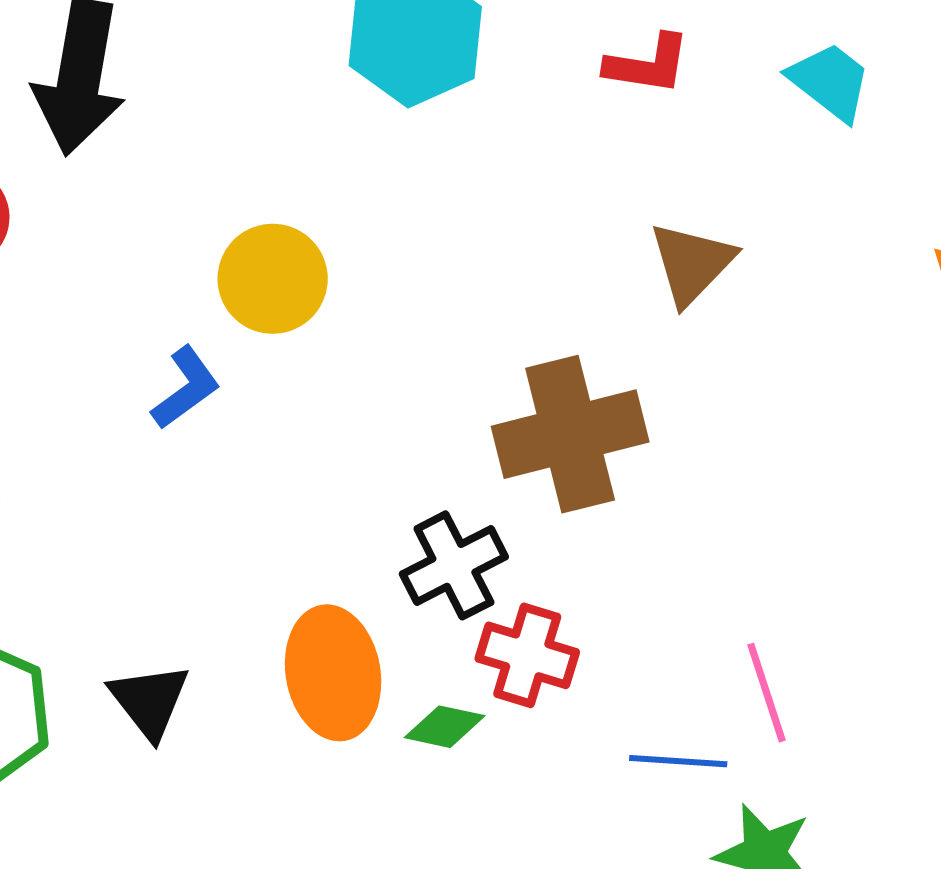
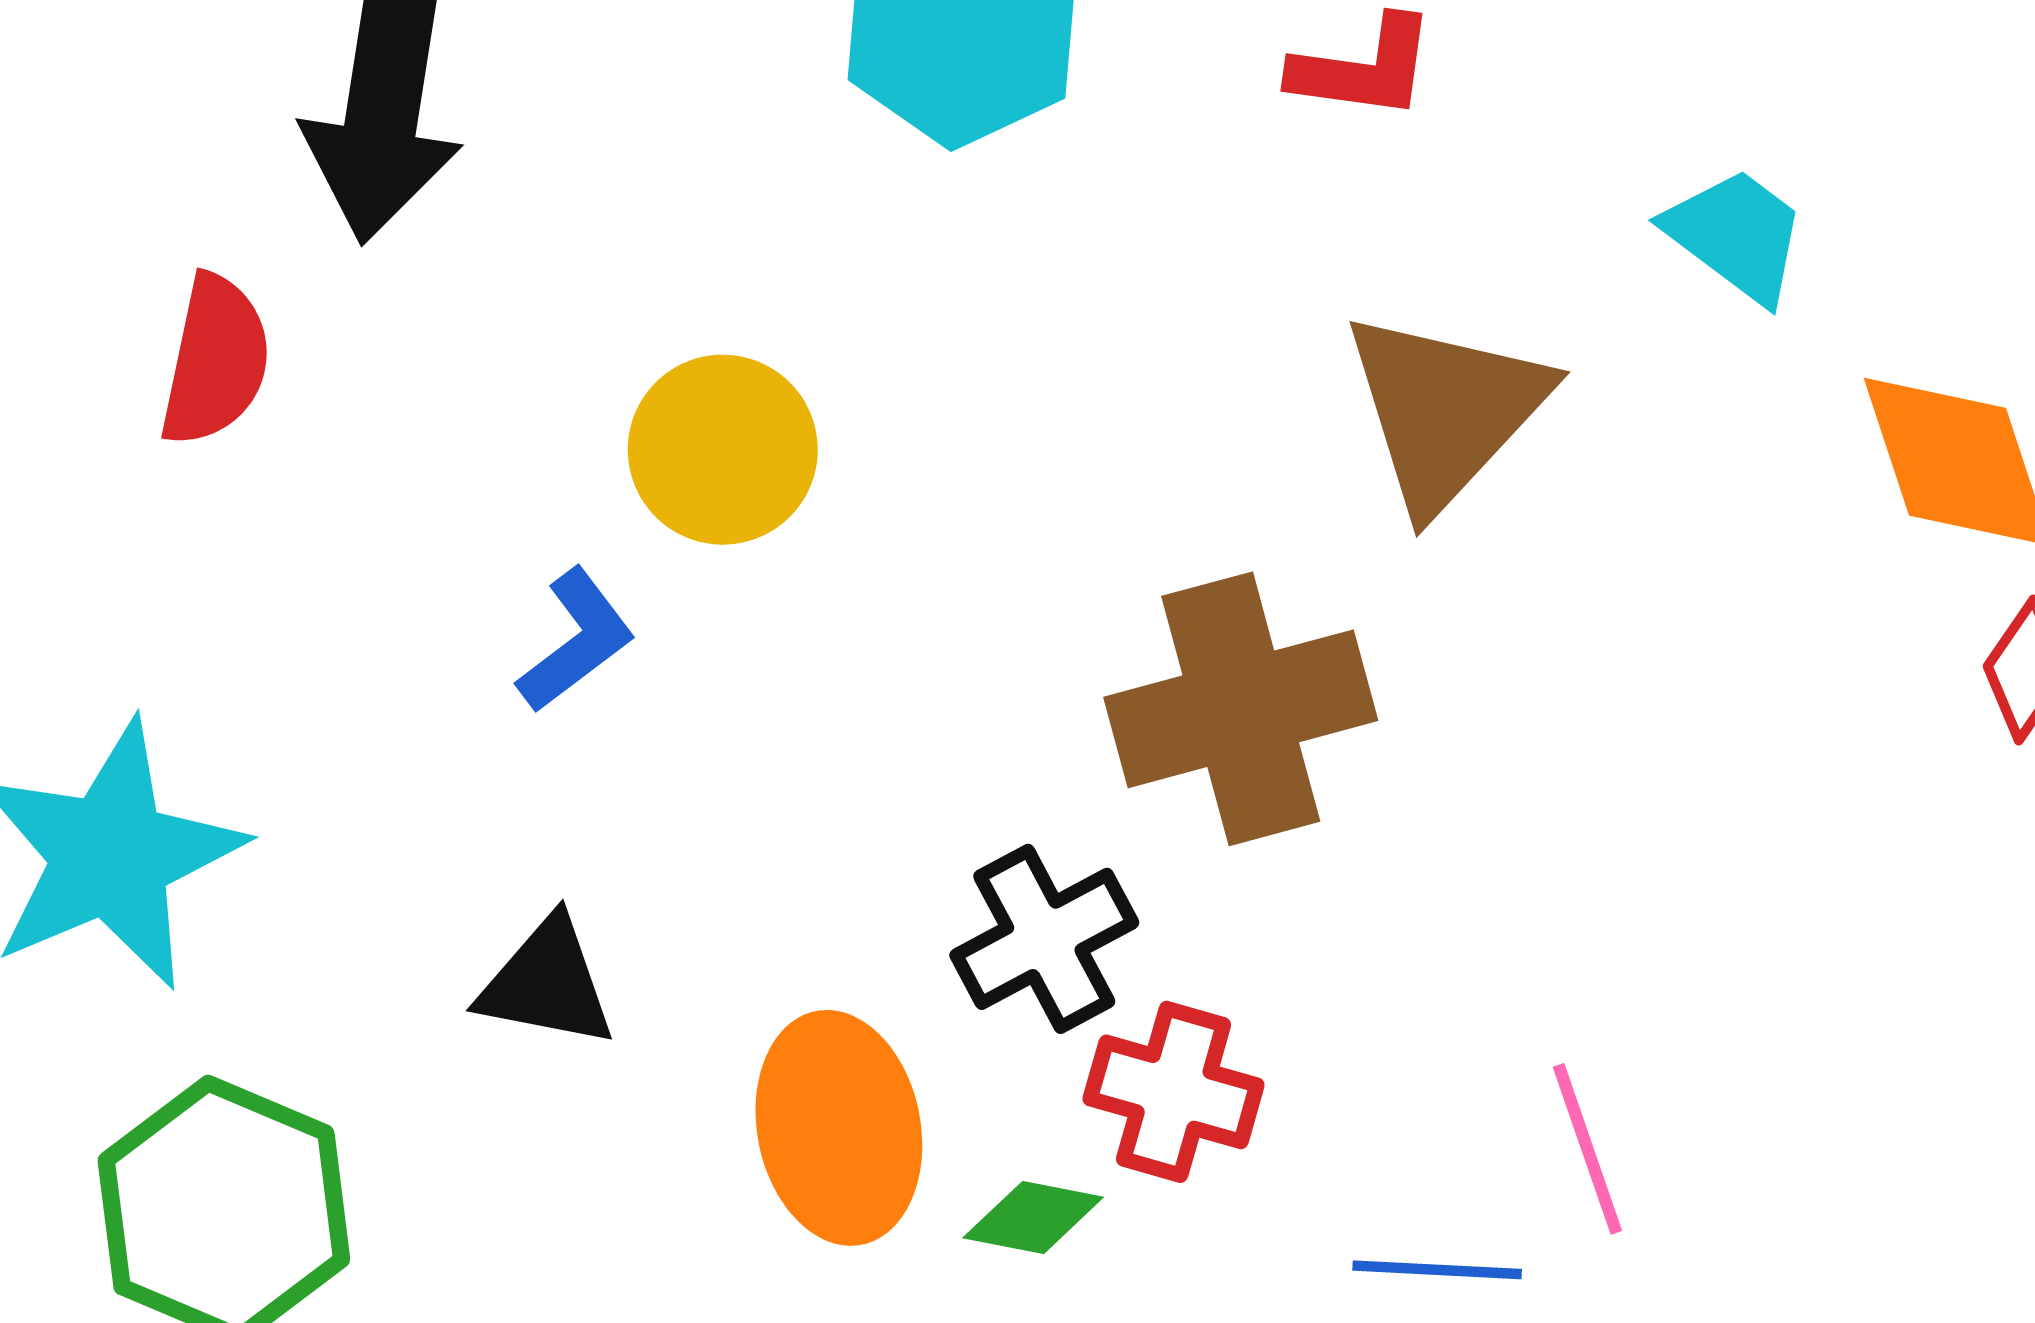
cyan trapezoid: (830, 82) -> (1736, 235), moved
brown triangle: (692, 263) -> (1446, 410), size x1.4
black triangle: (149, 701) -> (547, 983), moved, turned -40

